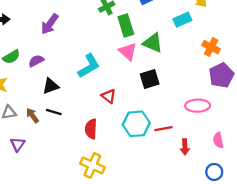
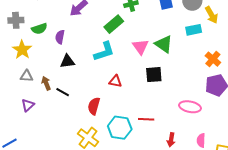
green rectangle: (126, 25) -> (114, 24), moved, turned 54
purple semicircle: (36, 61) -> (60, 37), turned -64
red triangle: (109, 96) -> (115, 81), turned -40
black line: (54, 112) -> (63, 92), moved
cyan hexagon: (136, 124) -> (120, 128), moved
red line: (163, 129) -> (146, 119), moved

